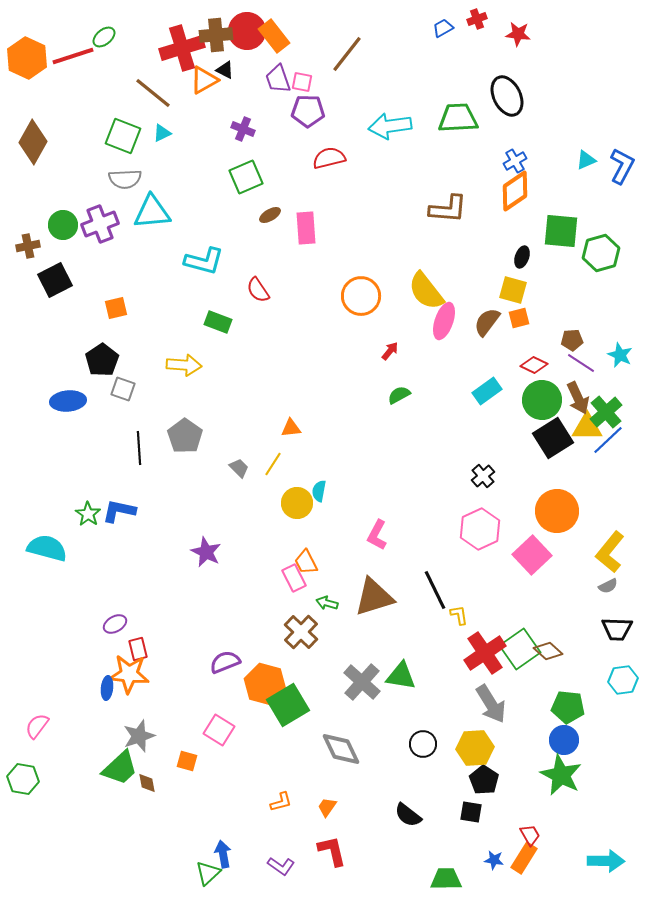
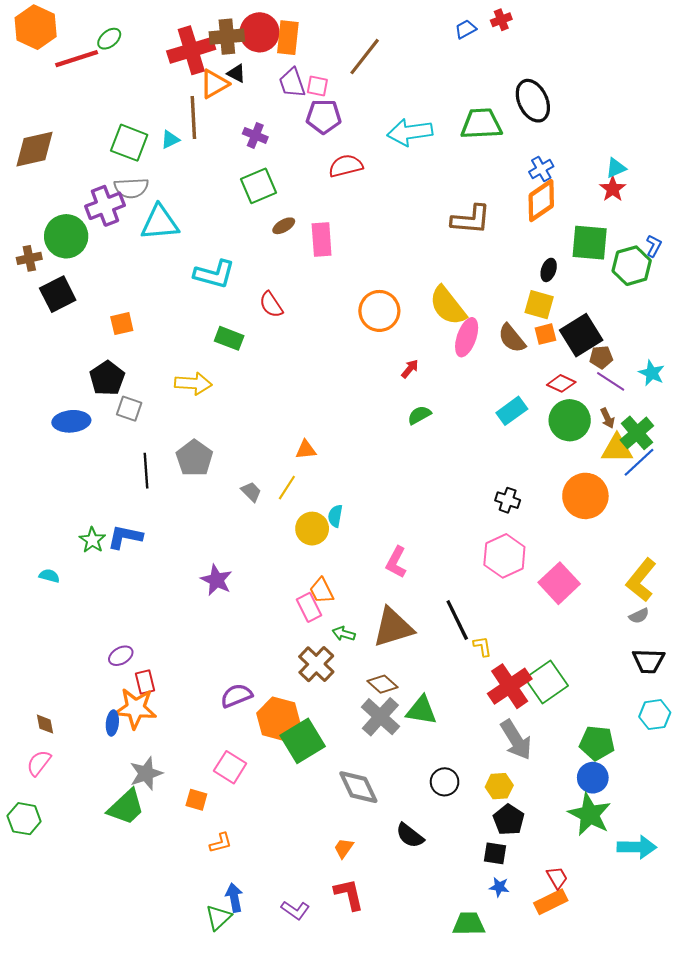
red star: (518, 34) -> (613, 189), moved, turned 30
orange rectangle: (274, 36) -> (288, 38), turned 44
orange hexagon: (27, 58) -> (36, 27), moved
brown line: (153, 93) -> (193, 118), moved, turned 48
brown diamond: (33, 142) -> (35, 149), turned 48
blue L-shape: (622, 166) -> (654, 246), moved, size x0.6
purple cross: (100, 224) -> (105, 206), moved
green circle: (63, 225) -> (66, 236), size x1.4
brown semicircle: (487, 322) -> (512, 338), turned -76
brown arrow: (578, 398) -> (607, 418), size x0.6
black square: (553, 438) -> (581, 335), moved
black cross: (483, 476) -> (508, 500), turned -30
orange circle: (557, 511) -> (585, 496), moved
cyan semicircle: (47, 548) -> (49, 576), size x0.5
brown diamond: (548, 651) -> (383, 684), moved
yellow hexagon: (475, 748) -> (499, 786), size x0.7
brown diamond: (147, 783) -> (45, 724), moved
orange L-shape: (281, 802) -> (221, 843), moved
black semicircle: (408, 815) -> (410, 835), moved
orange rectangle: (524, 858) -> (551, 902), turned 32
blue star: (494, 860) -> (499, 887), moved
cyan arrow: (606, 861) -> (637, 847), moved

